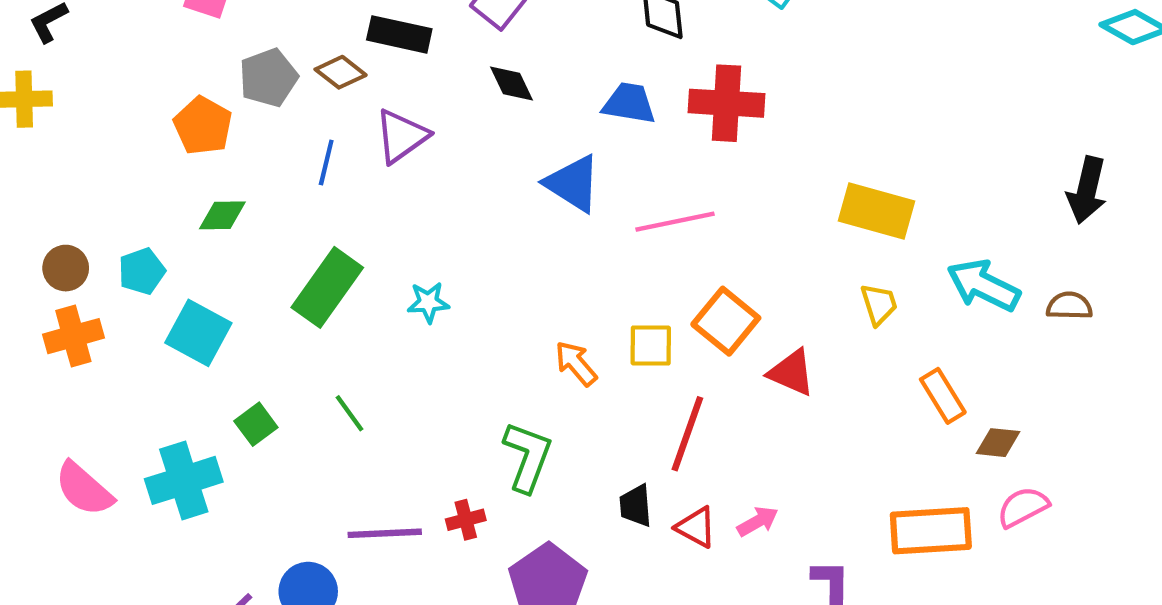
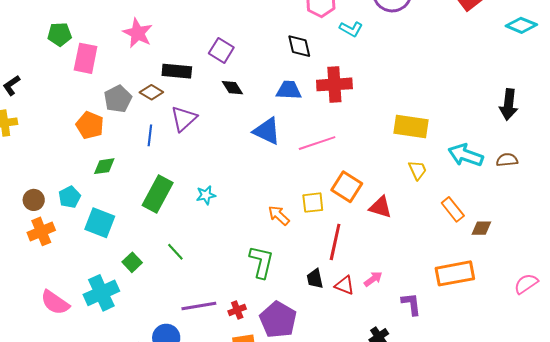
pink semicircle: (1023, 507) -> (526, 284), moved
red cross: (466, 520) -> (237, 310), moved

